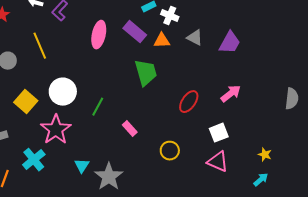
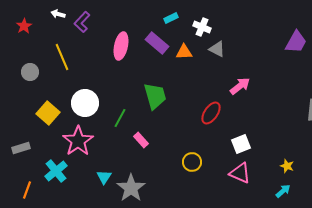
white cross: (170, 16) -> (202, 27), moved
purple trapezoid: (230, 43) -> (296, 42), moved
green trapezoid: (146, 73) -> (155, 96), moved
pink arrow: (231, 94) -> (240, 86), moved
pink rectangle: (130, 129) -> (141, 140), moved

